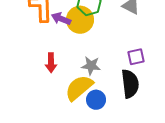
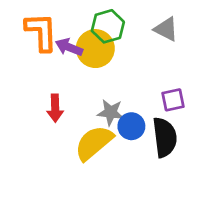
blue circle: (96, 100) -> (131, 126), moved

